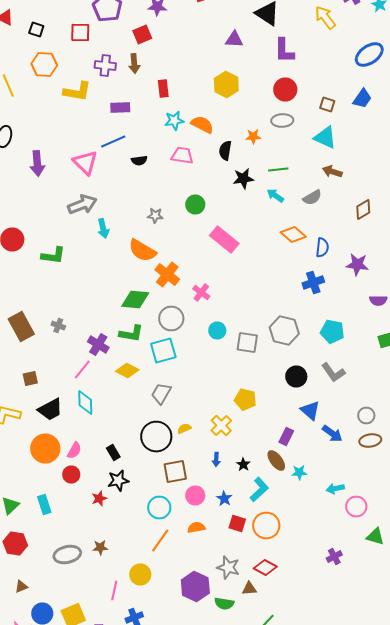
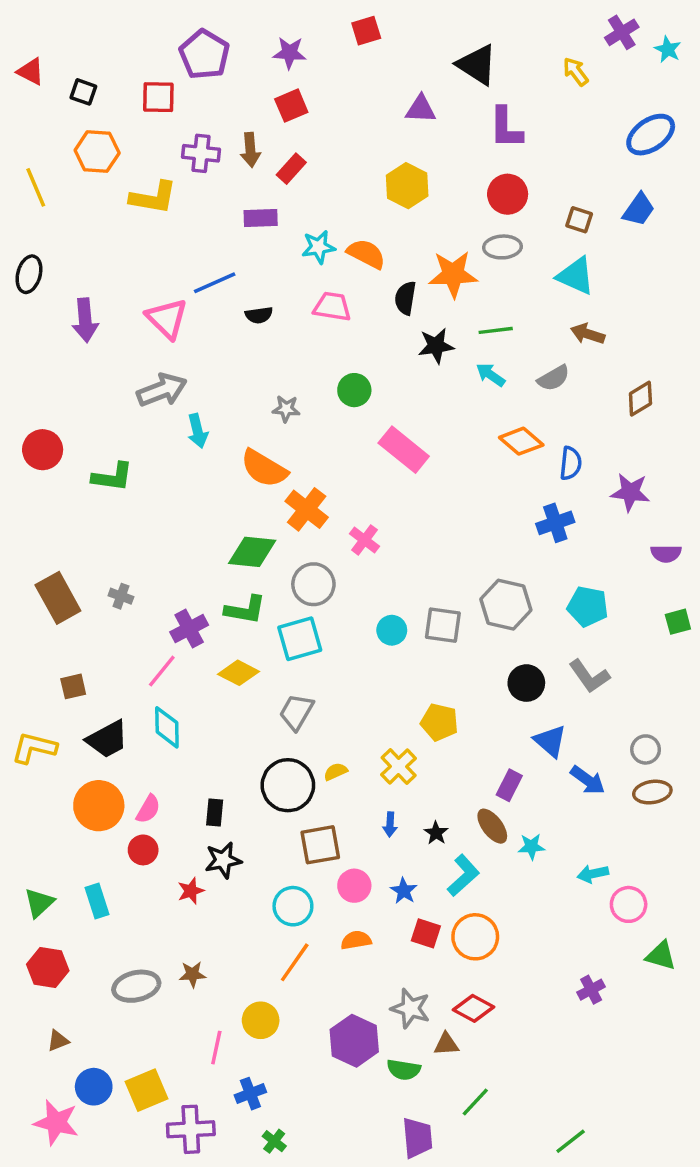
yellow arrow: (325, 18) -> (576, 72), size x0.7
red square: (142, 34) -> (291, 106), moved
red rectangle: (163, 88) -> (291, 169), moved, turned 48
purple rectangle: (120, 108) -> (261, 218), moved
orange star: (253, 136) -> (453, 274), size x1.8
cyan circle: (217, 330) -> (392, 630), moved
purple cross: (98, 344) -> (189, 629), turned 30
black rectangle: (113, 452) -> (215, 812), turned 35

